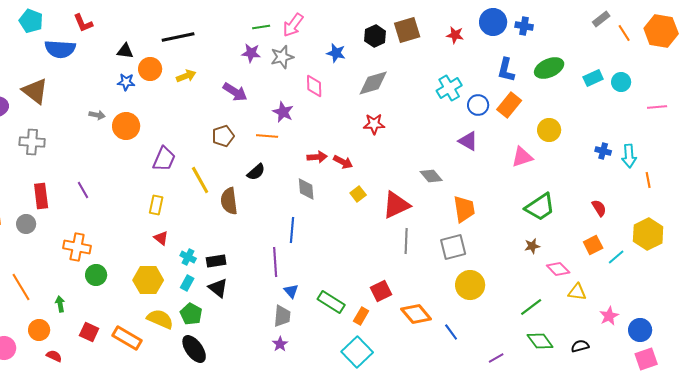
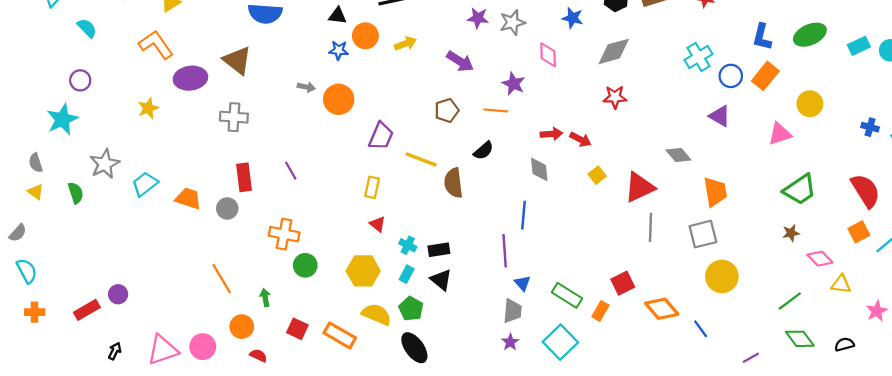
yellow line: (200, 180) -> (421, 159), turned -40
red semicircle: (599, 208) -> (866, 191), size x1.8
cyan square: (357, 352) -> (560, 342), moved

